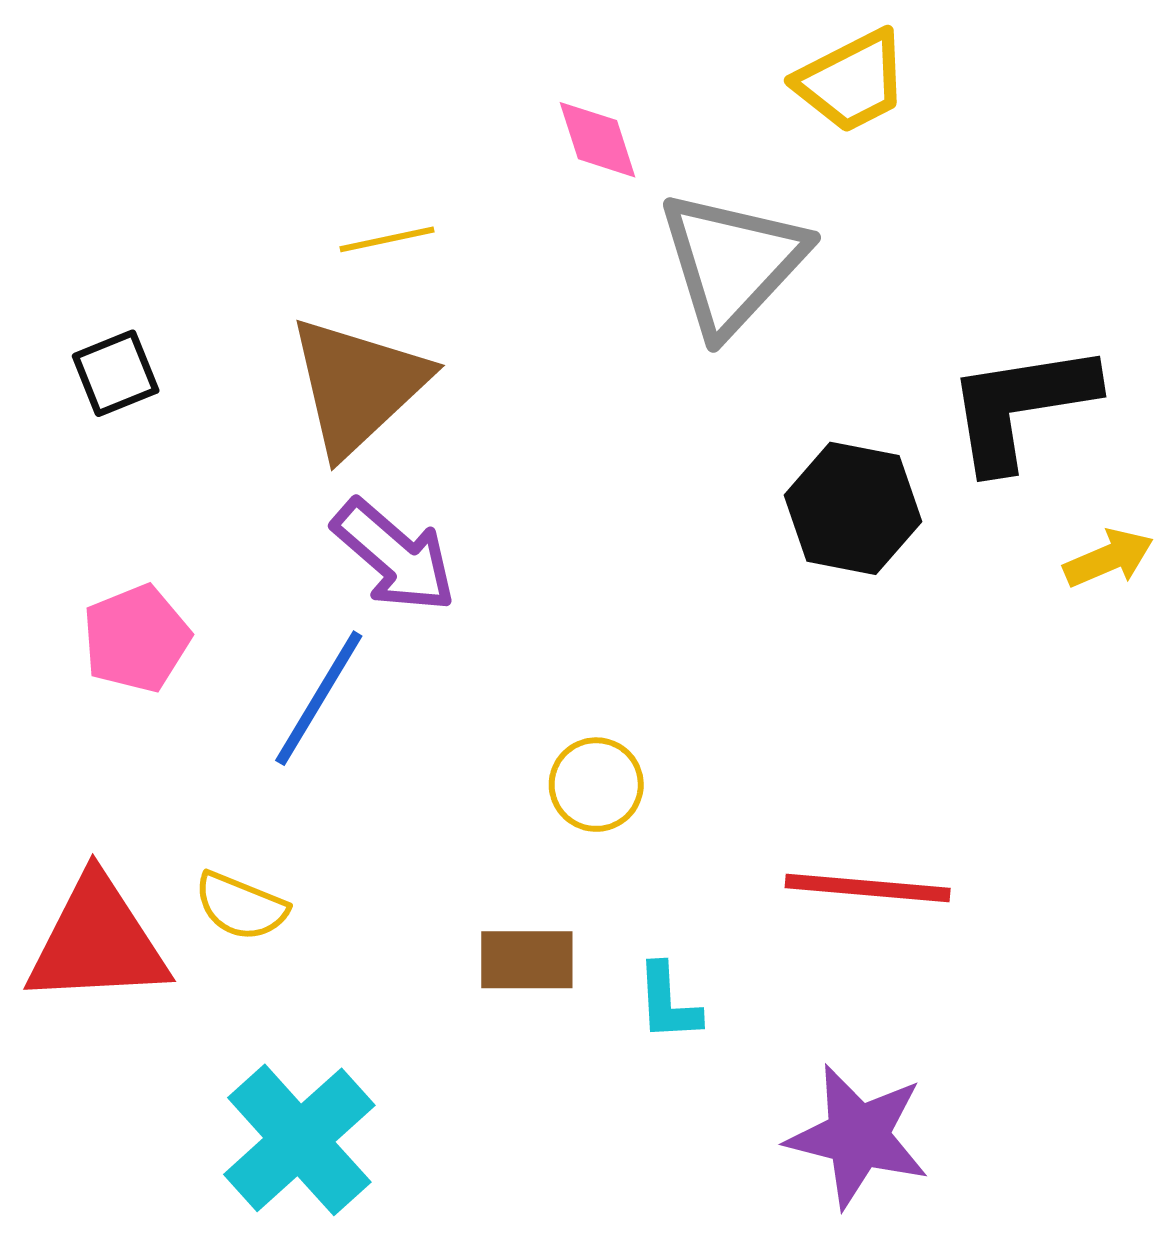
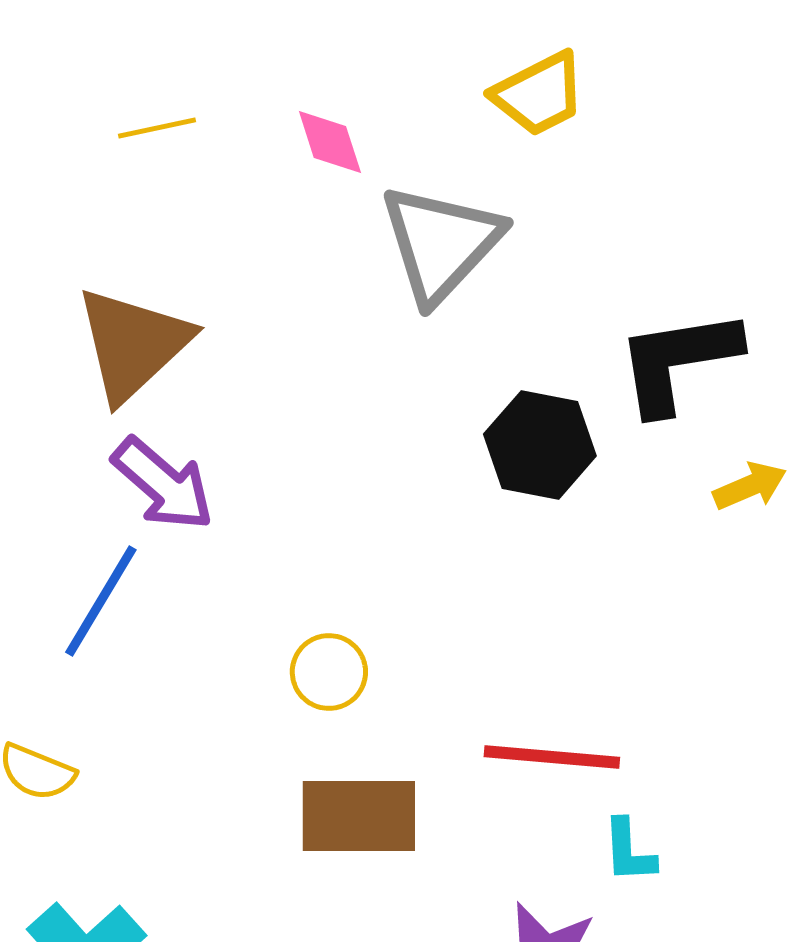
yellow line: (387, 239) -> (157, 128), moved
brown rectangle: (527, 960) -> (359, 816), moved, size x1.5
cyan L-shape: (668, 1002) -> (629, 851), moved

